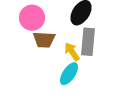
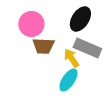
gray rectangle: (88, 42) -> (87, 48), turned -72

